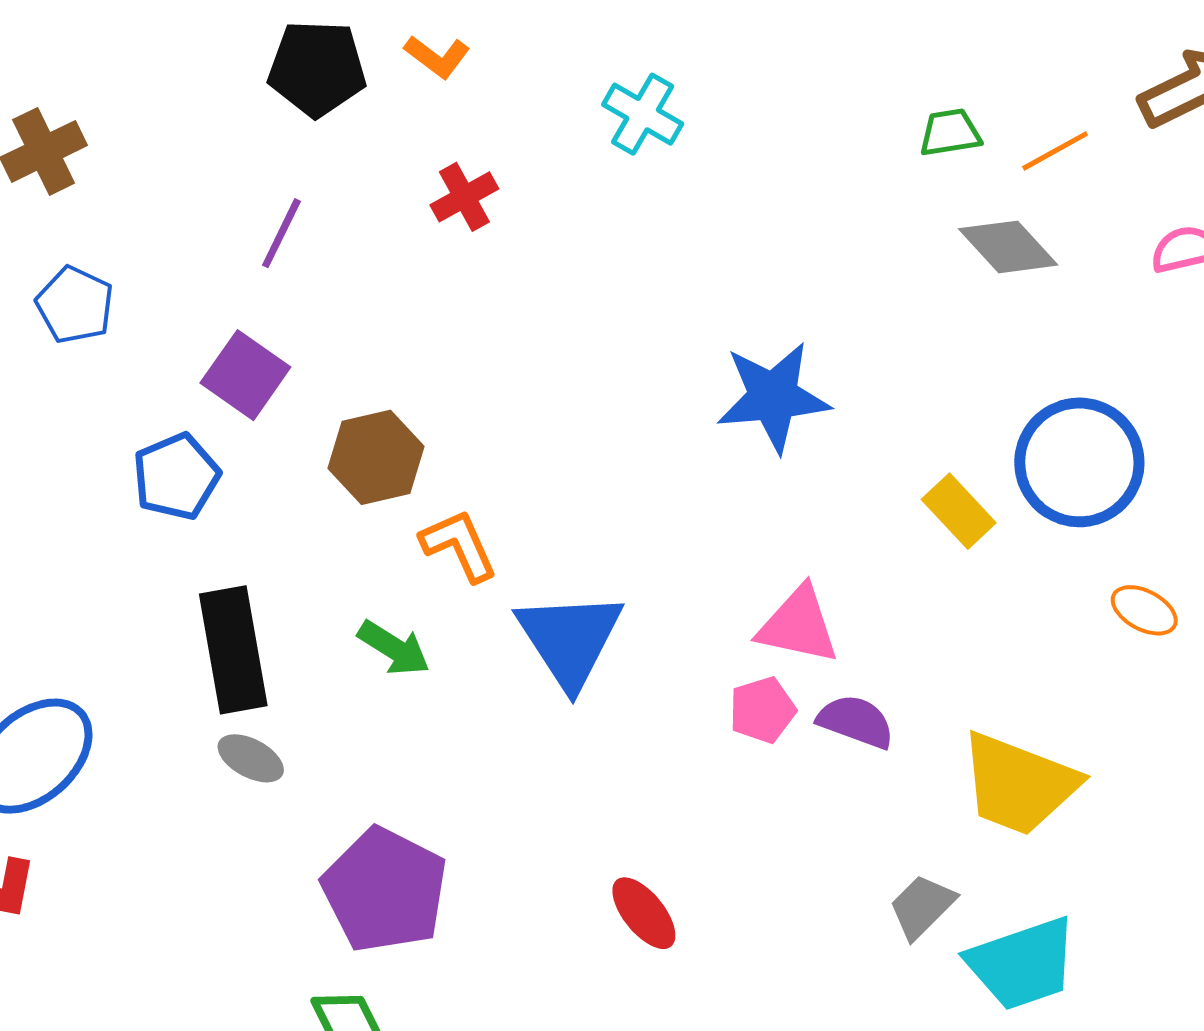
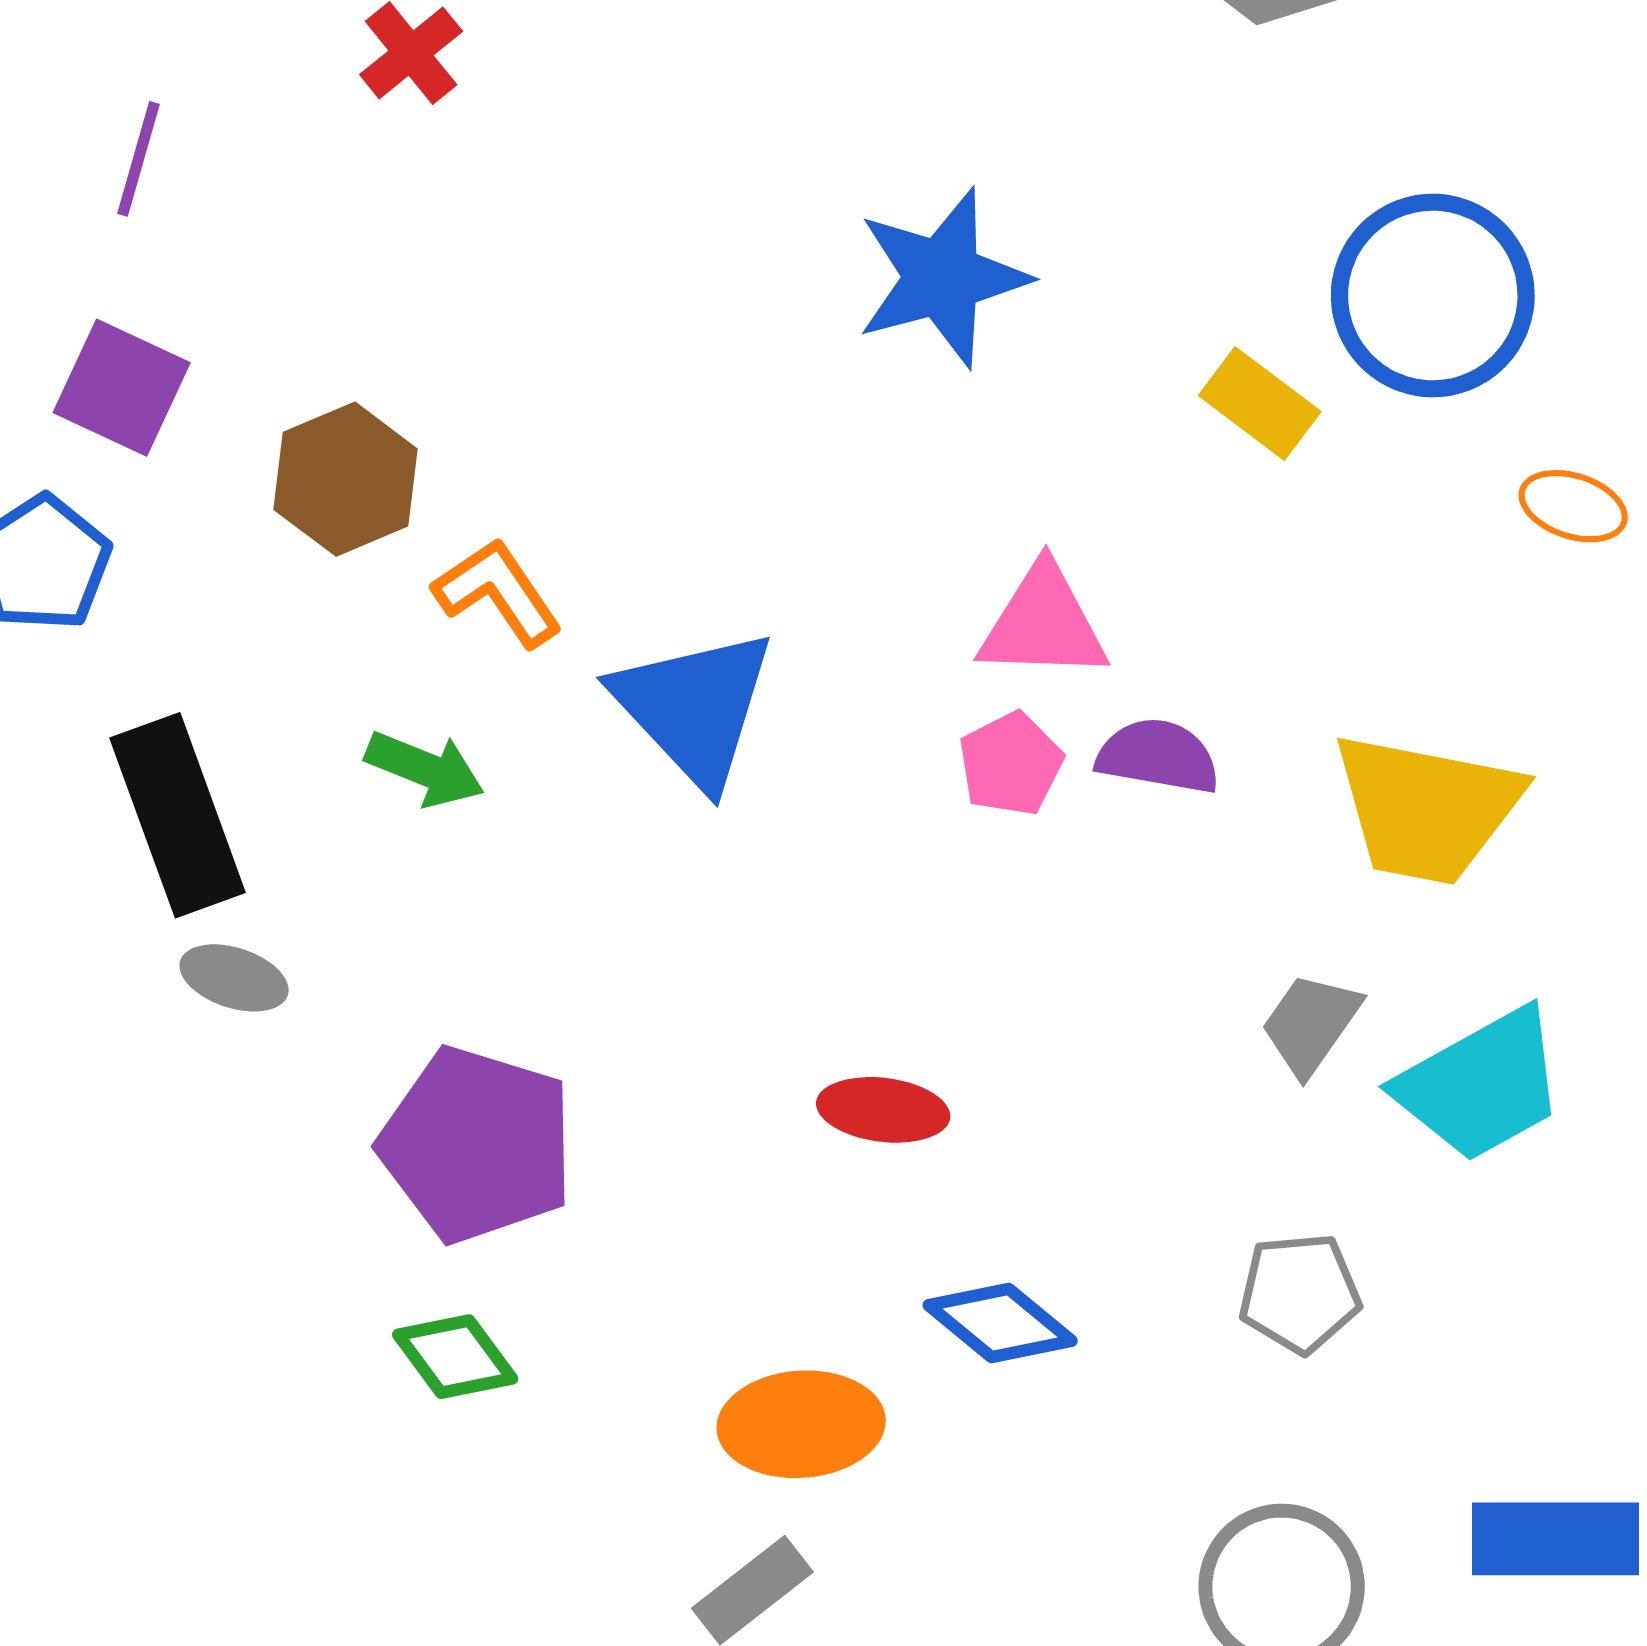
red ellipse: (644, 913) -> (883, 1110), turned -34

